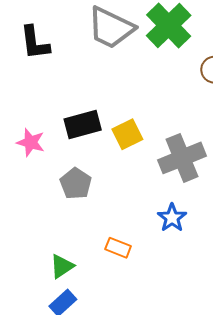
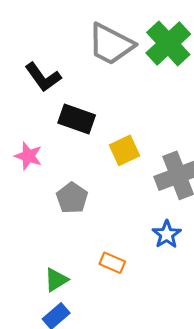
black L-shape: (35, 43) -> (43, 77), moved, turned -30
black rectangle: (83, 125) -> (77, 119), moved, turned 33

